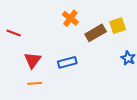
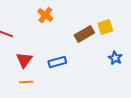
orange cross: (70, 18) -> (45, 15), moved

